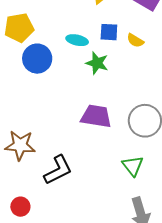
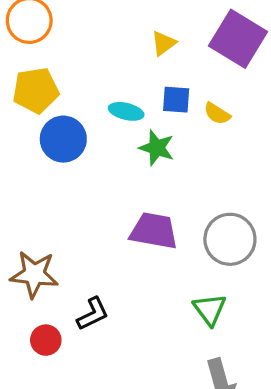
black L-shape: (58, 170) -> (93, 314), size x0.7
red circle: (20, 207) -> (46, 340), moved

